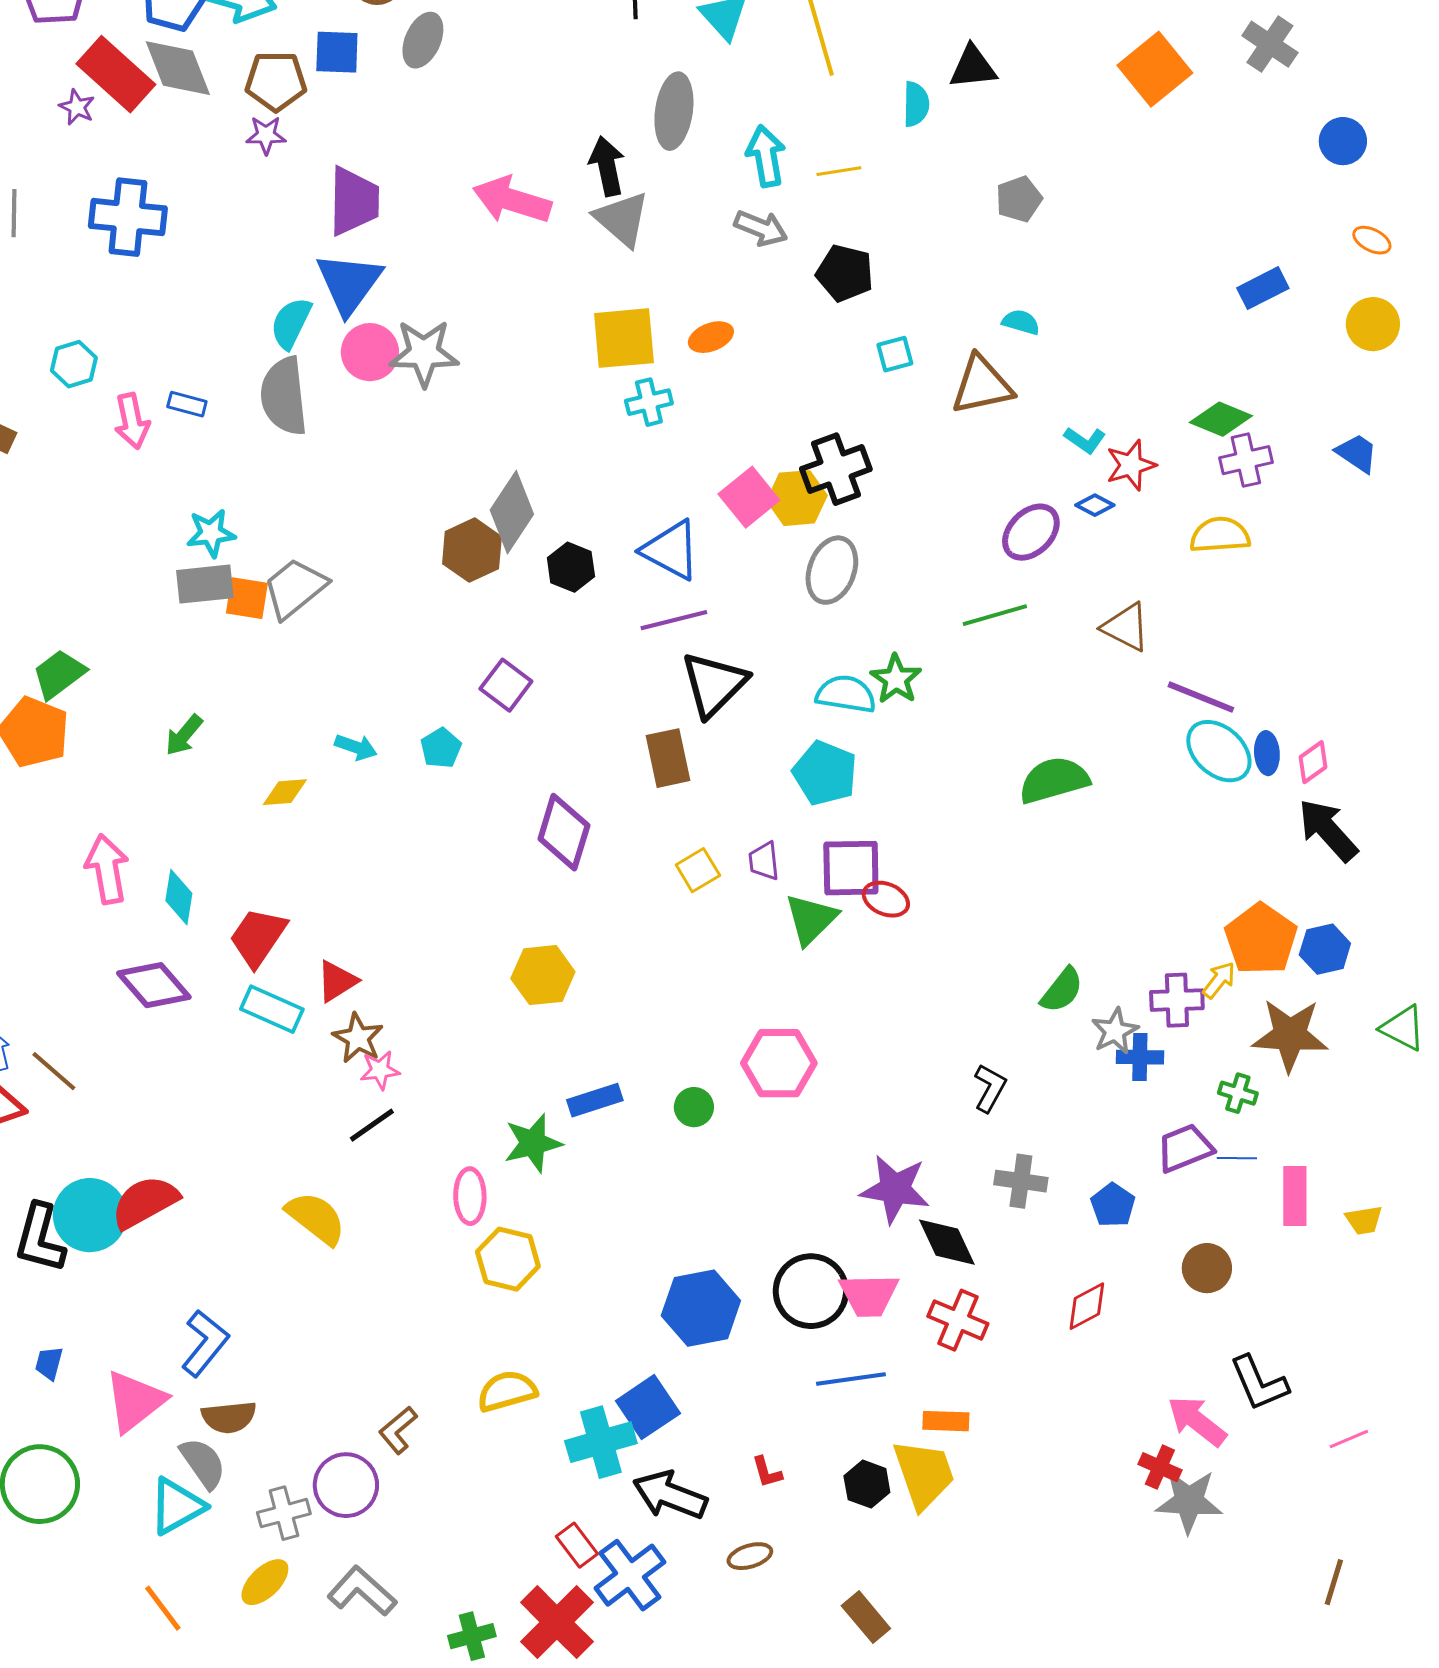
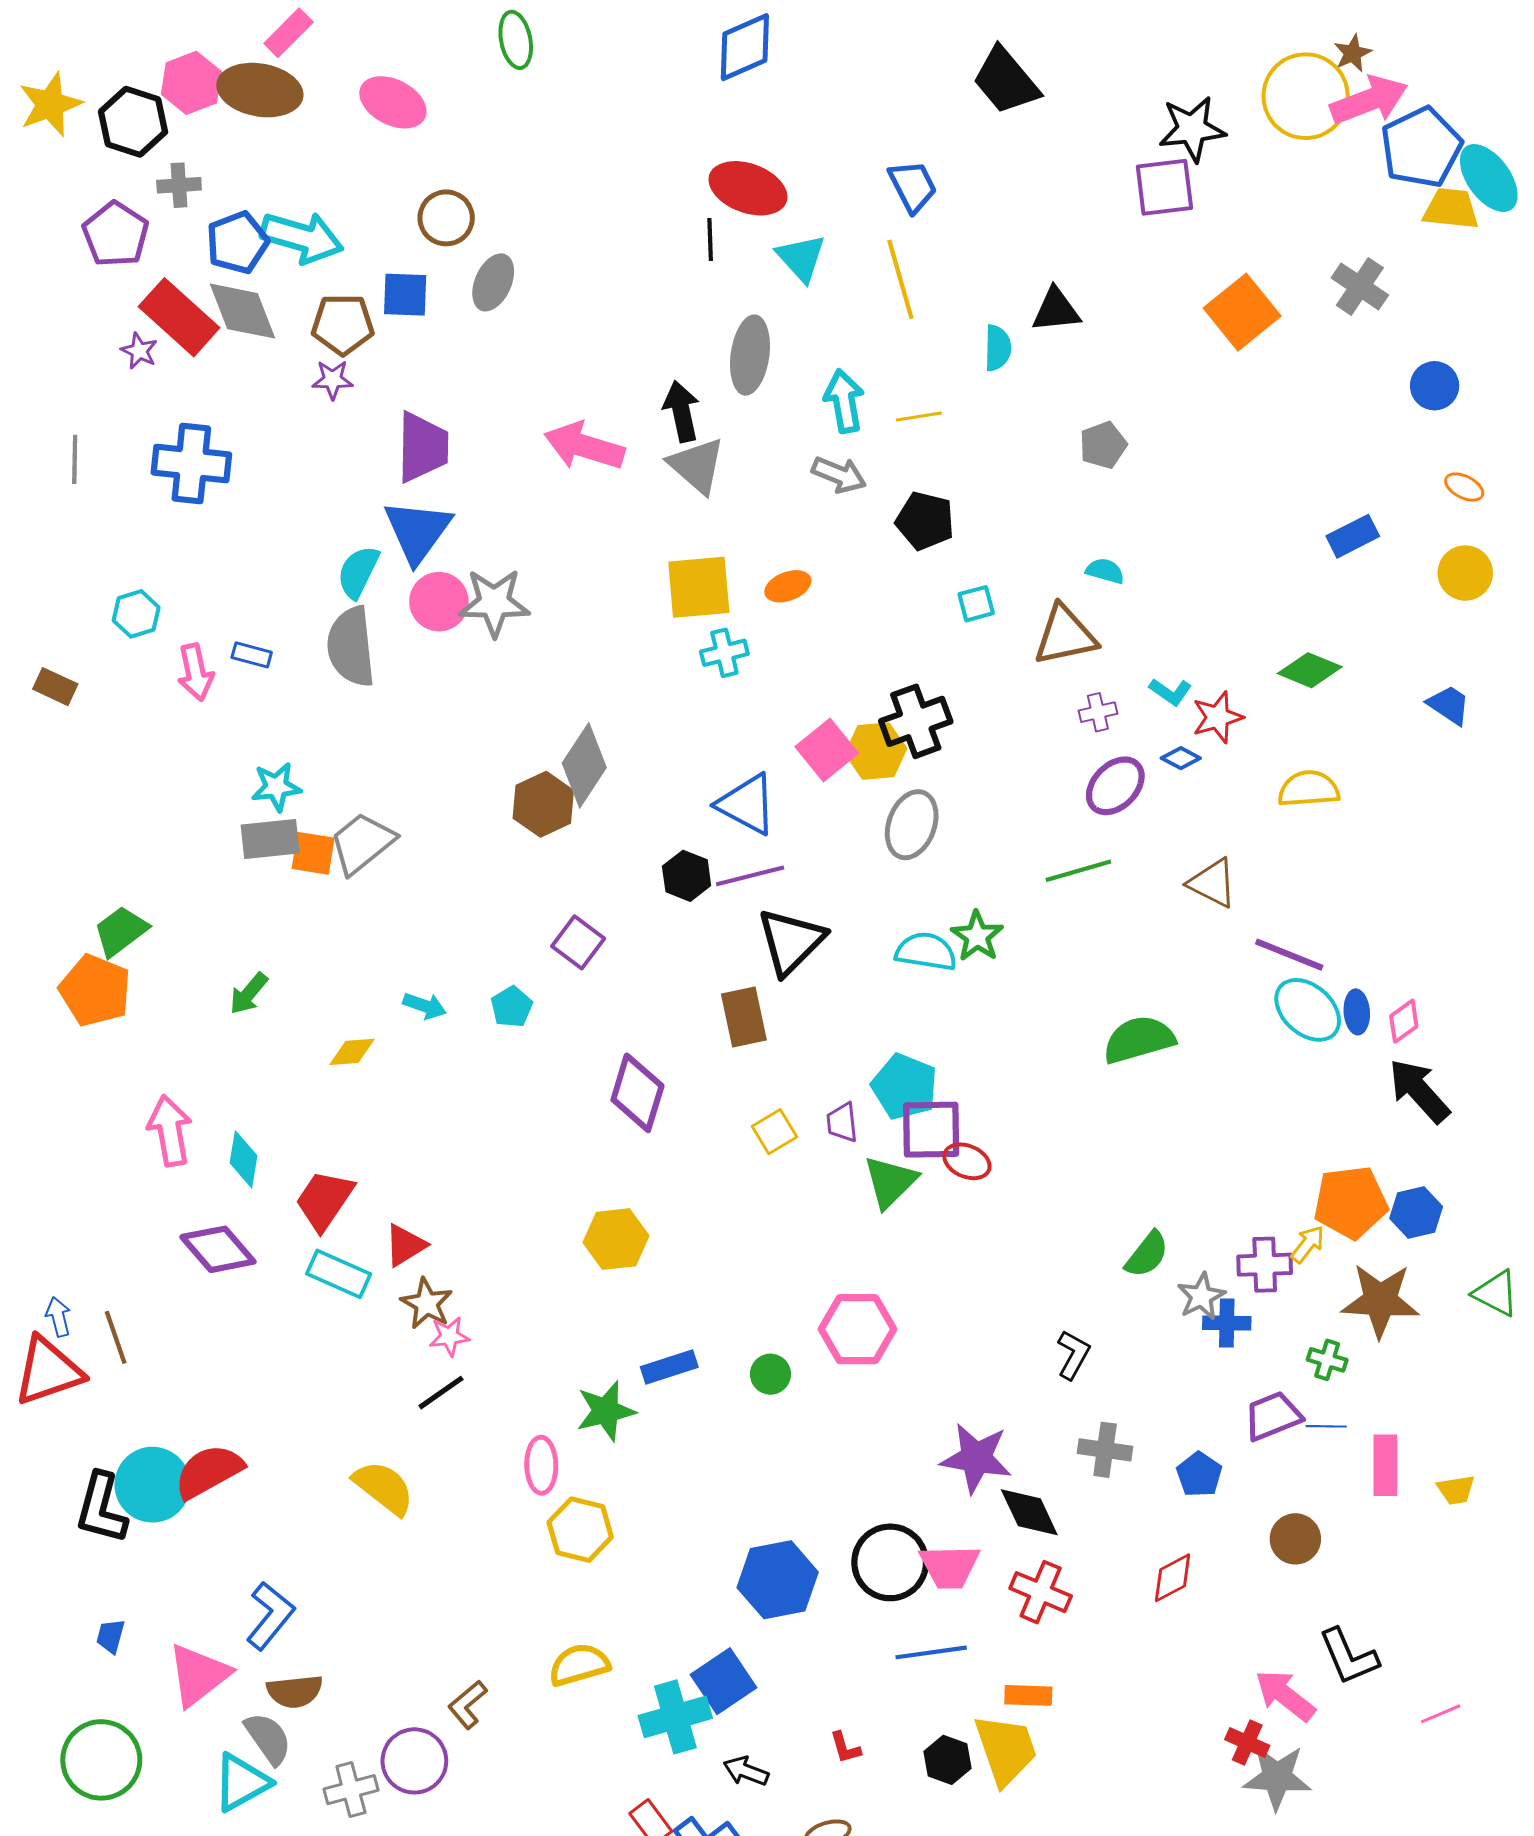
purple cross: (1246, 460) -> (1098, 712), moved, size x0.7
black hexagon: (571, 567) -> (687, 876), moved
cyan pentagon: (825, 773) -> (905, 1087), moved
orange pentagon: (1261, 939) -> (1351, 1202), turned 30
brown line: (54, 1071) -> (116, 1337), turned 30
black arrow: (670, 1495) -> (746, 1771), size x0.6

